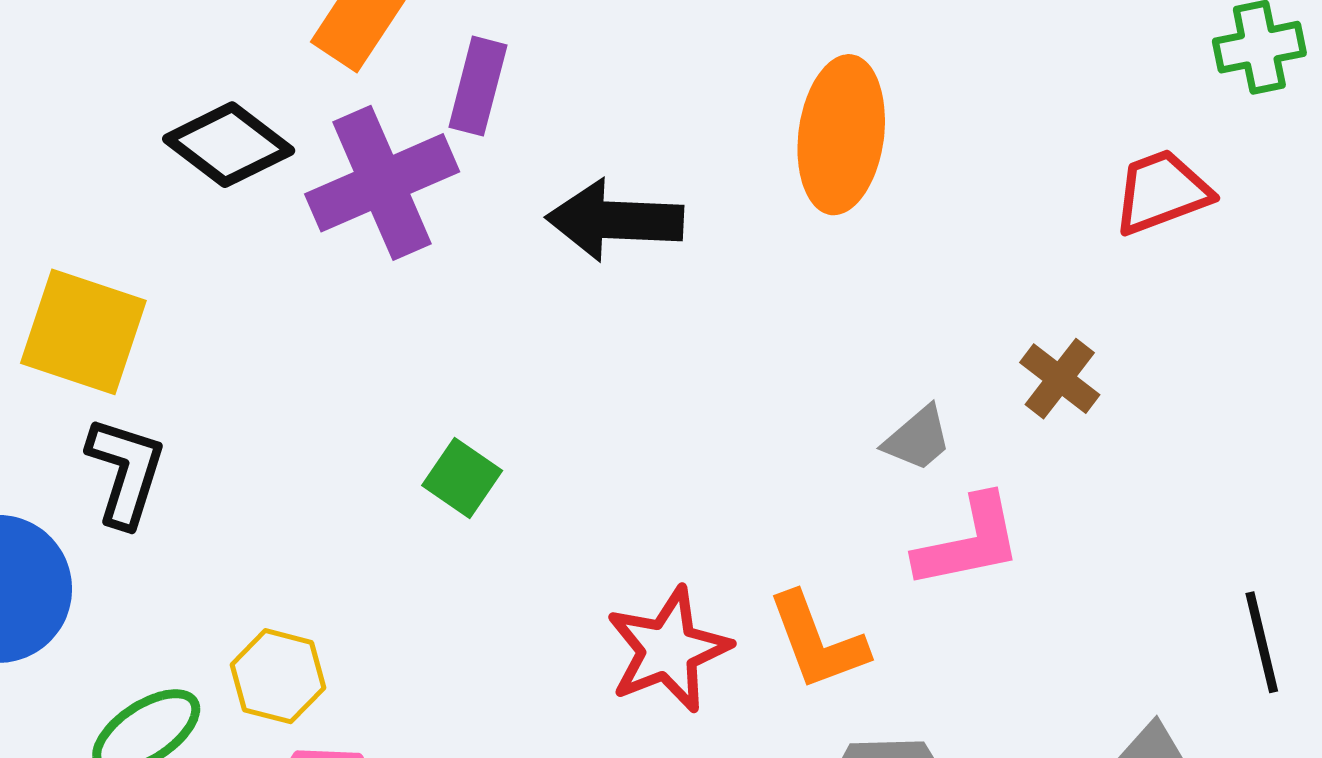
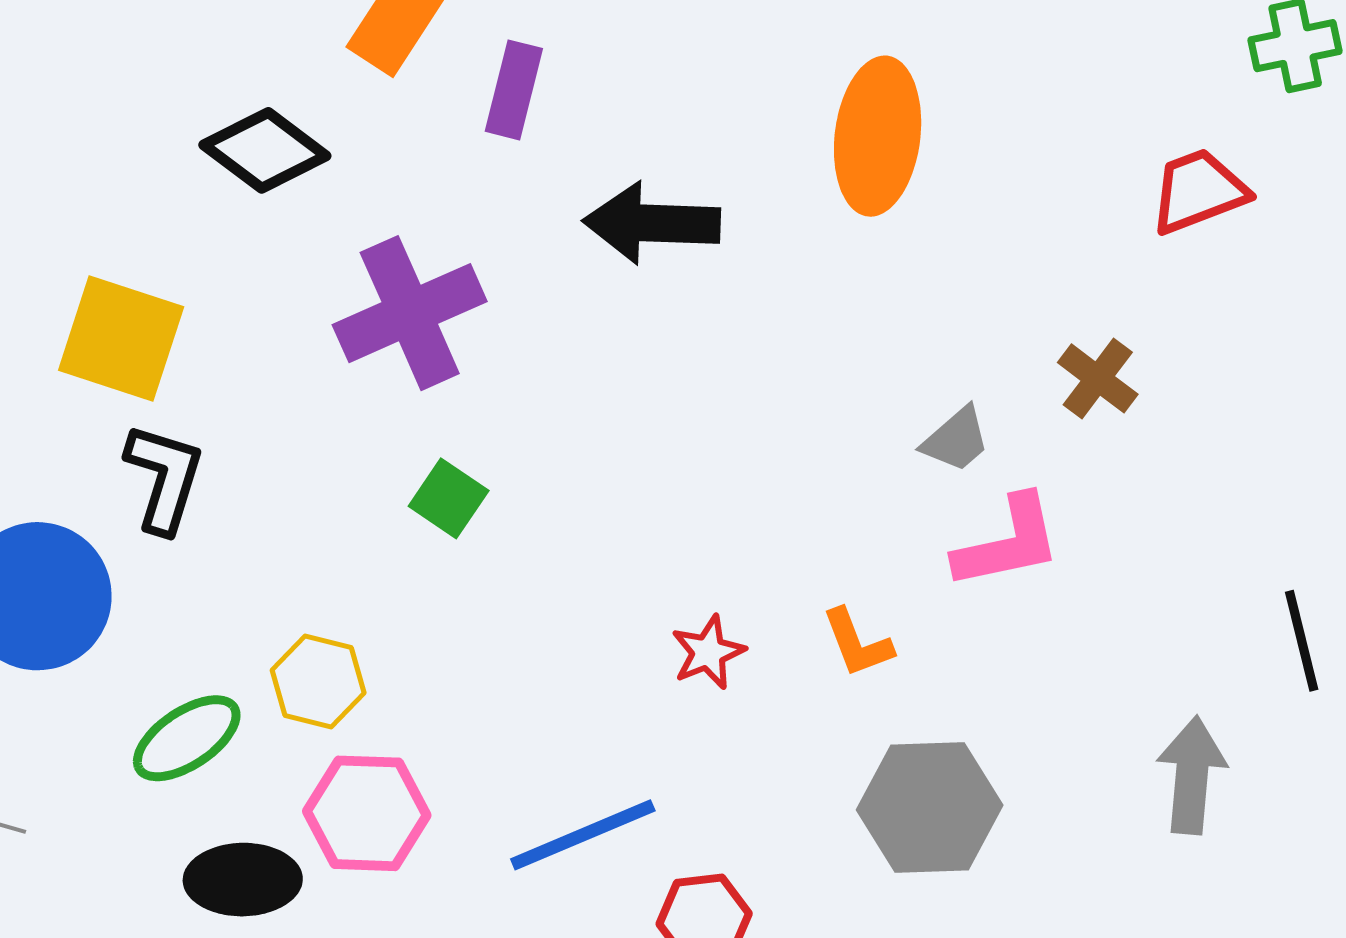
purple cross: (382, 183) -> (410, 313), moved
green square: (462, 478) -> (449, 498), moved
orange L-shape: (817, 641) -> (857, 643), size x0.7
red star: (668, 650) -> (708, 652), size x0.6

